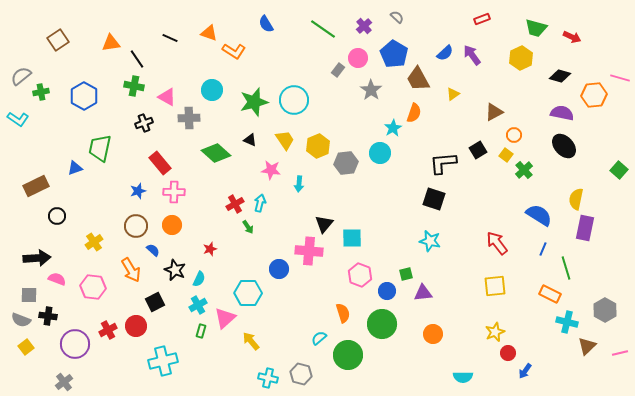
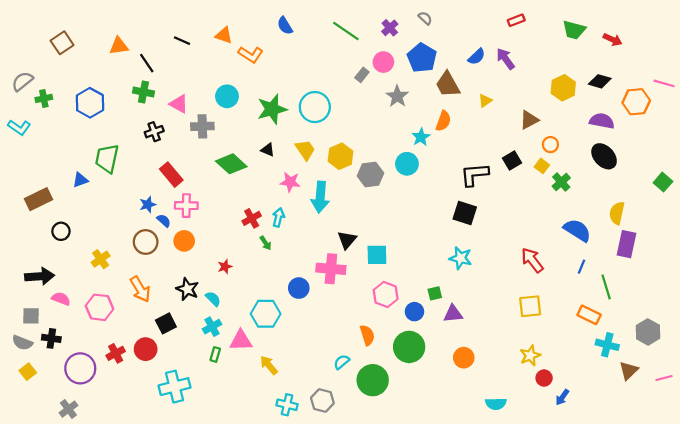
yellow hexagon: (521, 58) -> (563, 88), moved
cyan arrow: (299, 184) -> (320, 197), size x1.8
blue semicircle: (153, 250) -> (164, 221), moved
cyan semicircle: (199, 279) -> (213, 299), turned -70
pink triangle: (225, 318) -> (241, 341), turned 40

